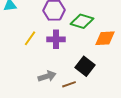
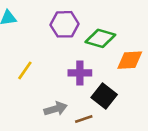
yellow line: (30, 38) -> (25, 70), moved
purple cross: (56, 39) -> (80, 73), moved

